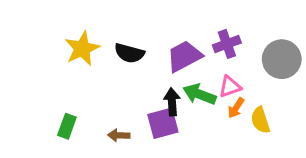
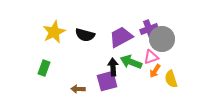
gray circle: (282, 59) -> (162, 39), moved
green rectangle: (67, 126) -> (44, 68), moved

